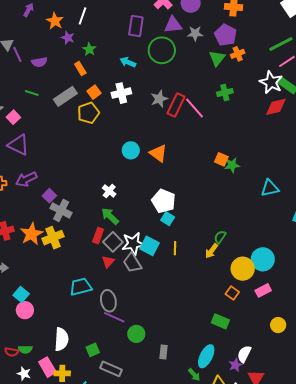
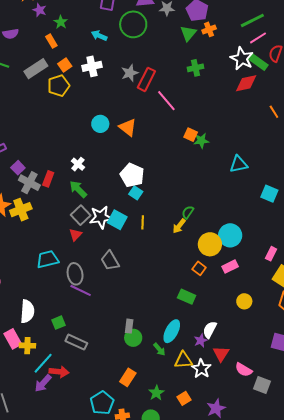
pink line: (194, 108) -> (166, 101), moved
red rectangle: (98, 236) -> (48, 179), moved
gray trapezoid: (132, 263) -> (110, 261), moved
green circle: (136, 334) -> (133, 338), moved

